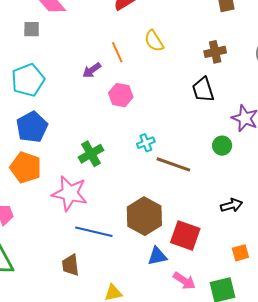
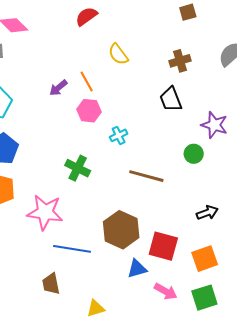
orange line: (117, 52) -> (87, 81), moved
cyan cross: (146, 143) -> (119, 135), moved
green cross: (91, 154) -> (78, 168), moved, turned -30
orange square: (240, 253) -> (205, 259), moved, size x1.5

